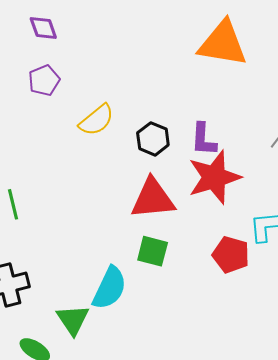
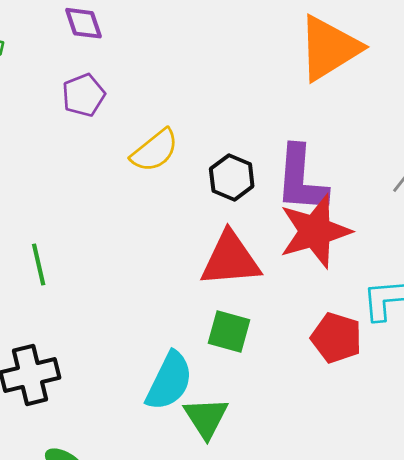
orange triangle: (223, 44) -> (329, 48), turned -42
purple L-shape: (204, 139) -> (301, 179), size x1.5
green triangle: (73, 320) -> (206, 418), moved

